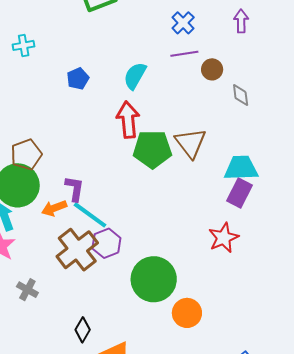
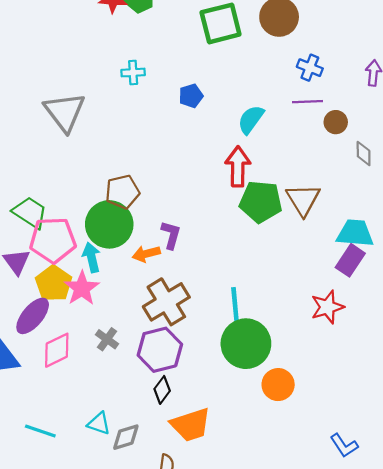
blue cross: (183, 23) -> (310, 68), turned -30
blue pentagon: (78, 79) -> (191, 96), moved
cyan line: (90, 215) -> (235, 308), moved, turned 42
purple hexagon: (106, 243) -> (160, 350), moved, size x1.4

